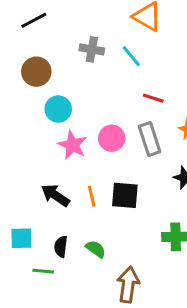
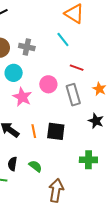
gray cross: (92, 49) -> (27, 47), moved
pink circle: (112, 138) -> (48, 84), moved

